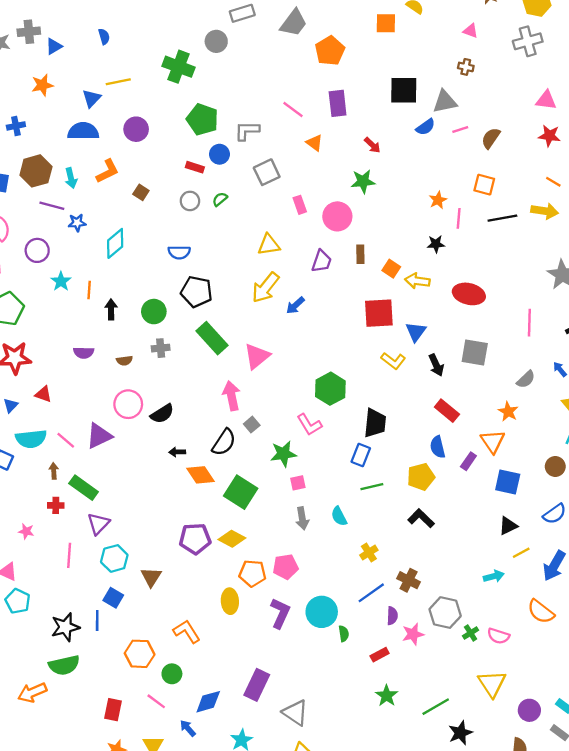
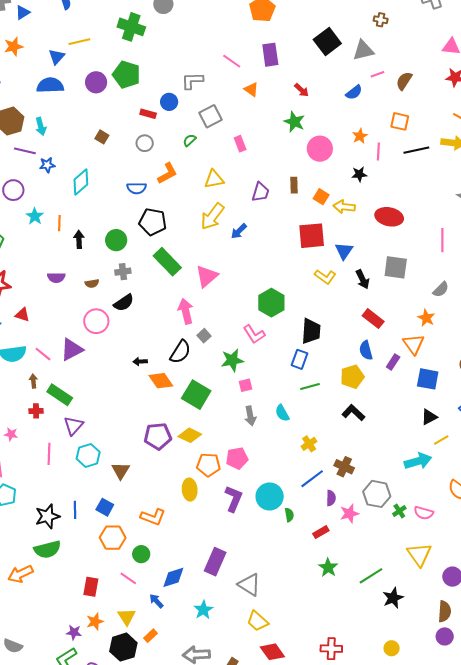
black square: (404, 90) -> (327, 42), turned -36
green pentagon: (202, 119) -> (126, 75), moved
blue semicircle: (425, 127) -> (354, 92), moved
orange L-shape: (107, 171) -> (167, 173), moved
green star: (363, 181) -> (294, 122), turned 30
green semicircle: (220, 199) -> (190, 140), moved
pink circle: (337, 216) -> (320, 149), moved
black semicircle: (162, 414) -> (124, 303), moved
cyan arrow: (494, 576) -> (418, 461), size x1.5
blue square: (113, 598) -> (105, 507), moved
orange L-shape: (187, 631) -> (153, 517), turned 145

